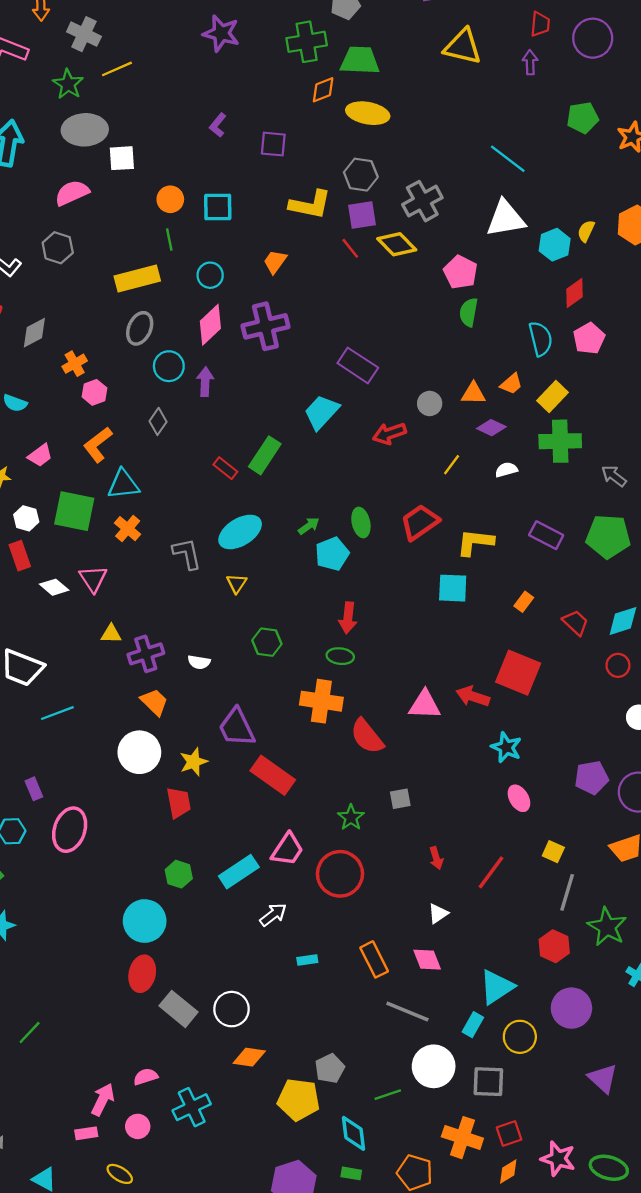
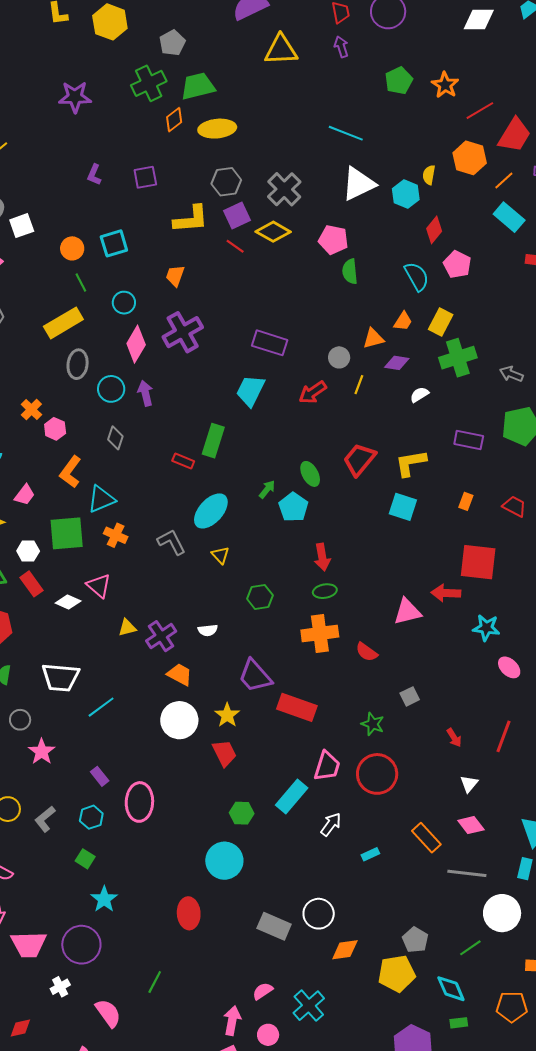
yellow line: (452, 465) -> (359, 385), moved
cyan square: (453, 588) -> (403, 507), turned 32
red semicircle: (367, 736) -> (367, 652), size x0.7
red ellipse: (142, 974) -> (189, 913), moved

